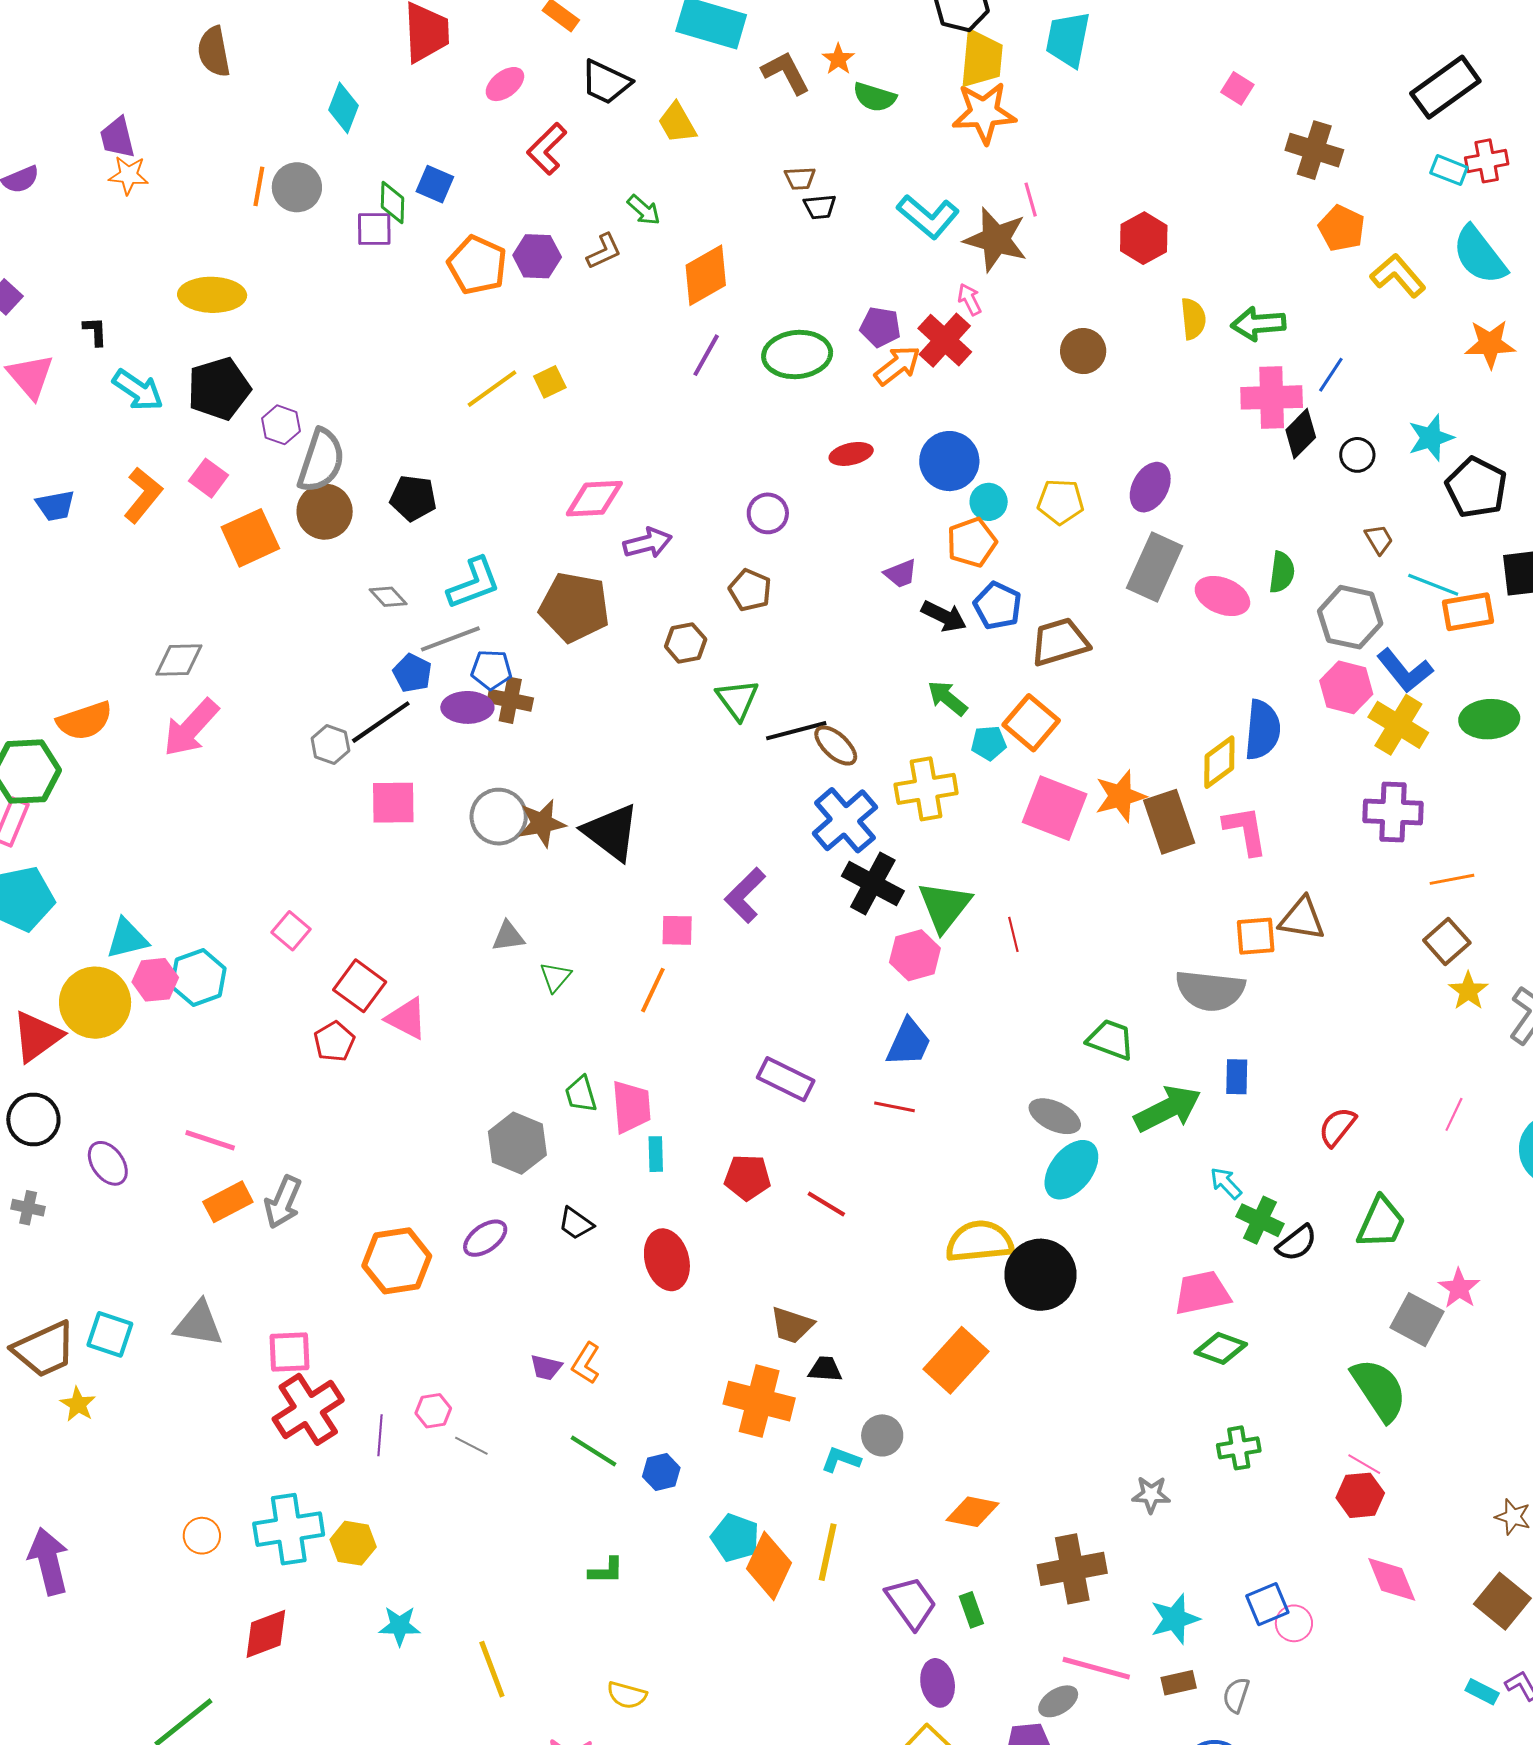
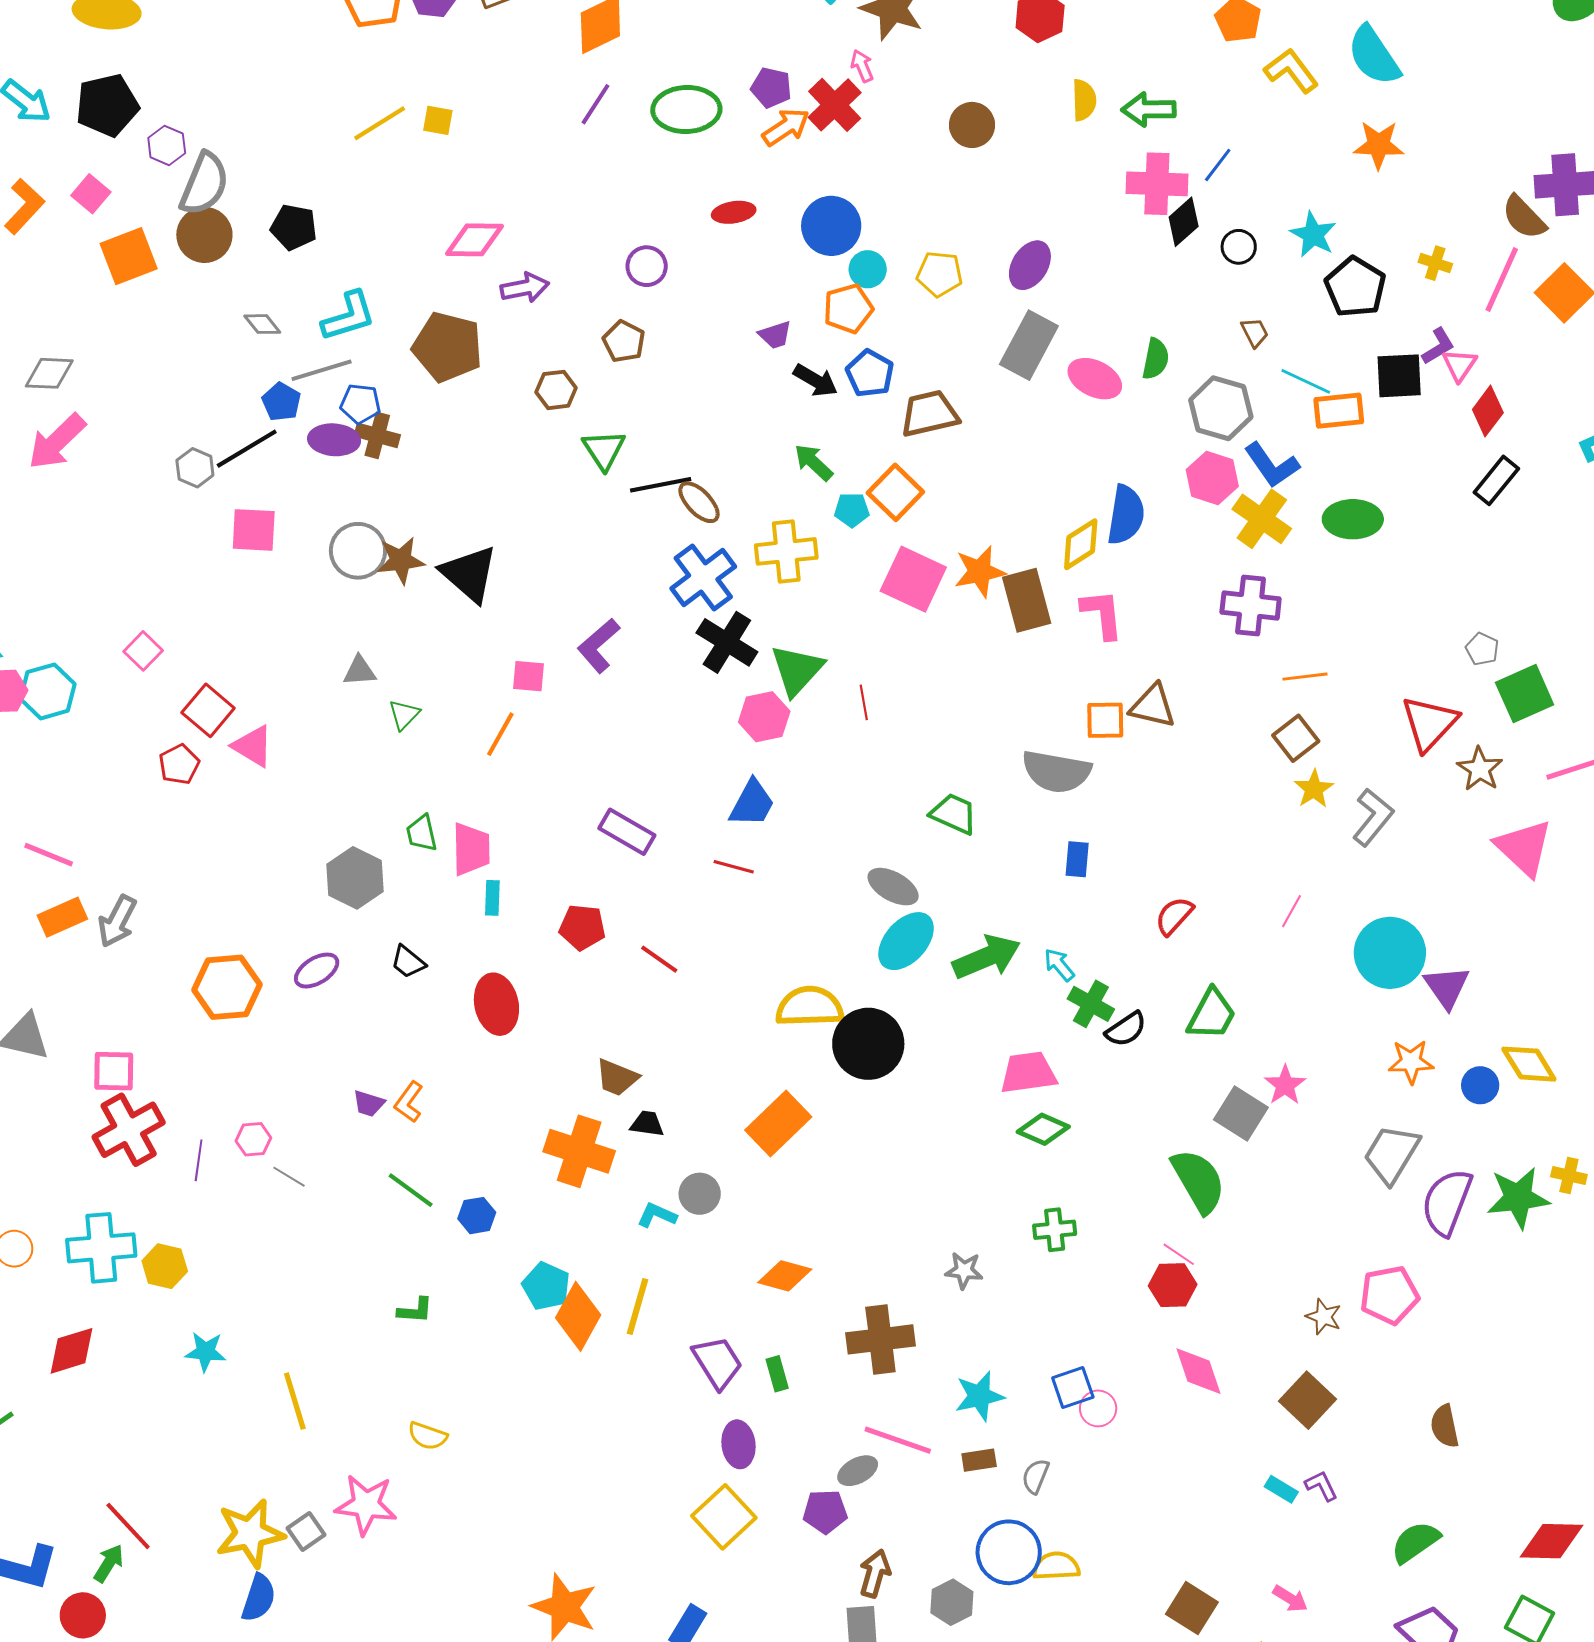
yellow square: (550, 382) -> (438, 120), turned 32
cyan star: (1431, 438) -> (1313, 235), turned -30
green arrow: (1168, 1109) -> (987, 957), moved

